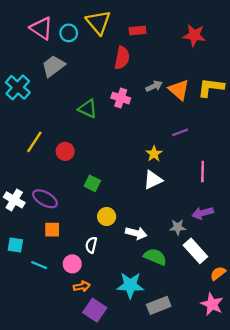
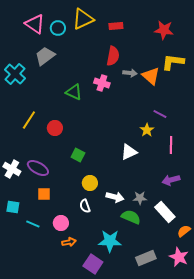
yellow triangle: (98, 22) -> (83, 19), turned 45
red semicircle: (122, 58) -> (113, 56), moved
gray arrow: (154, 86) -> (130, 73), turned 32
yellow L-shape: (211, 87) -> (173, 62), moved
purple line: (180, 132) -> (160, 114), moved, turned 48
yellow star: (154, 154) -> (147, 130), moved
gray star: (178, 227) -> (140, 198), moved
white semicircle: (91, 245) -> (85, 206), moved, turned -32
gray rectangle: (159, 305) -> (146, 258), moved
purple square: (95, 310) -> (93, 264), moved

